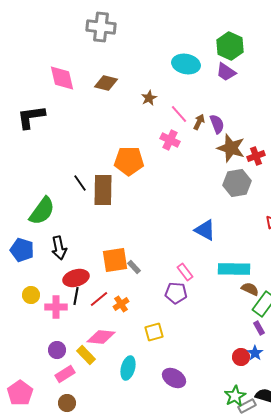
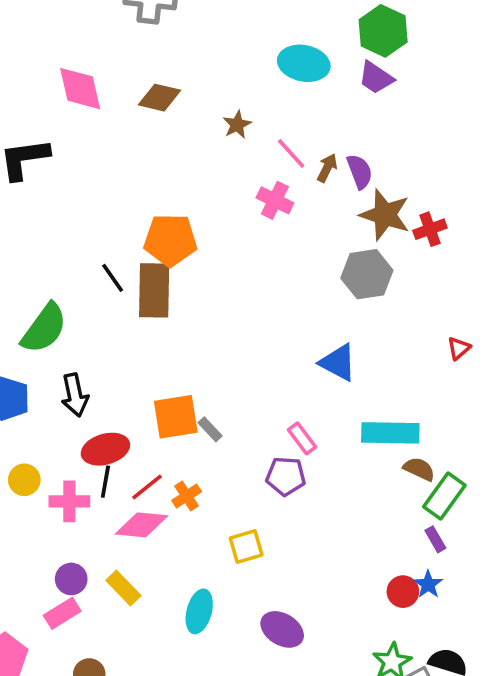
orange pentagon: (129, 161) -> (170, 240), moved
gray hexagon: (237, 183) -> (367, 274), moved
pink diamond: (101, 337) -> (141, 525), moved
pink rectangle: (65, 374) -> (62, 613), moved

